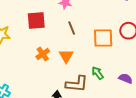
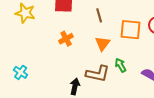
orange triangle: (66, 56) -> (103, 43), moved

